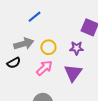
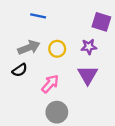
blue line: (34, 17) -> (38, 16), turned 56
pink arrow: (44, 68) -> (50, 84), moved

